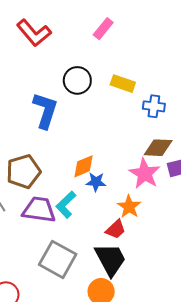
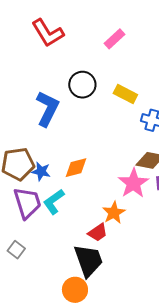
blue star: (96, 182) -> (41, 171), moved
purple trapezoid: (39, 210) -> (27, 203), turned 56
gray square: (58, 259) -> (16, 250), moved, size x0.5

